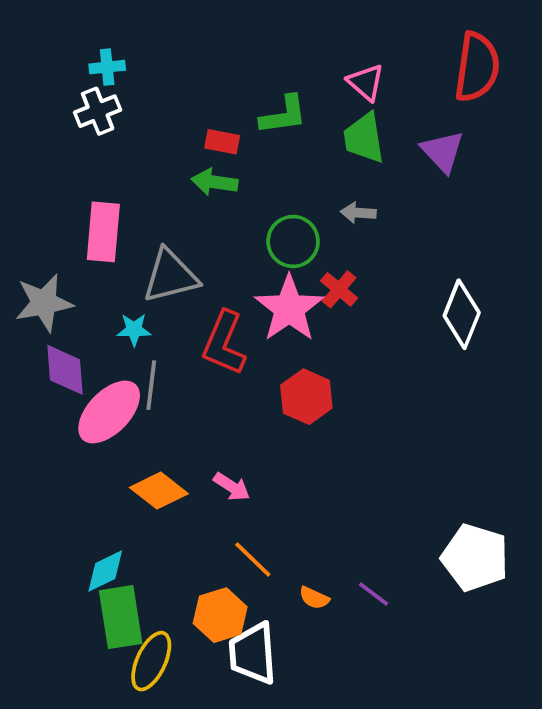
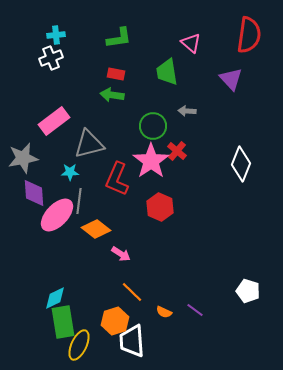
green L-shape: (283, 115) -> (119, 38), moved
green trapezoid: (364, 138) -> (167, 72), moved
pink rectangle: (103, 232) -> (54, 121), turned 48
orange diamond: (159, 491) -> (96, 229), moved
white pentagon: (475, 558) -> (248, 291), size x0.7

